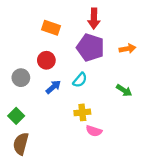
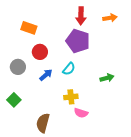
orange rectangle: (51, 28) -> (29, 28), moved
orange arrow: (127, 49) -> (110, 18), moved
green arrow: (124, 90) -> (107, 78), turned -48
brown semicircle: (21, 144) -> (43, 123), moved

